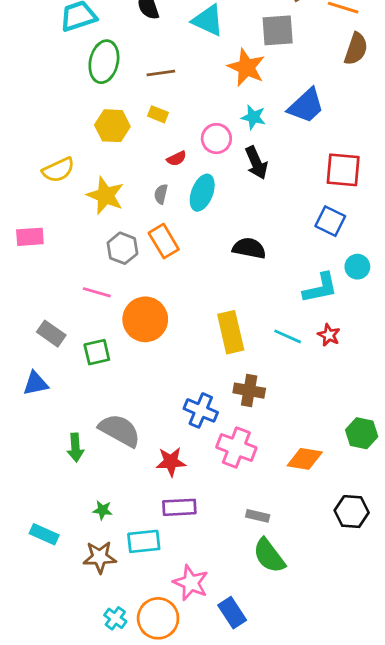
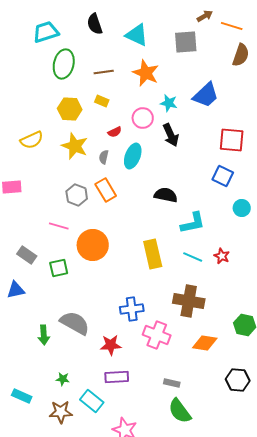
orange star: (246, 67) -> (146, 73), moved
yellow star: (105, 195) -> (75, 146), moved
cyan L-shape: (320, 288) -> (193, 223), moved
brown cross: (249, 391) -> (189, 301), moved, size x1.4
blue cross: (201, 410) -> (132, 309), turned -30
cyan rectangle: (144, 541) -> (92, 401), turned 45

